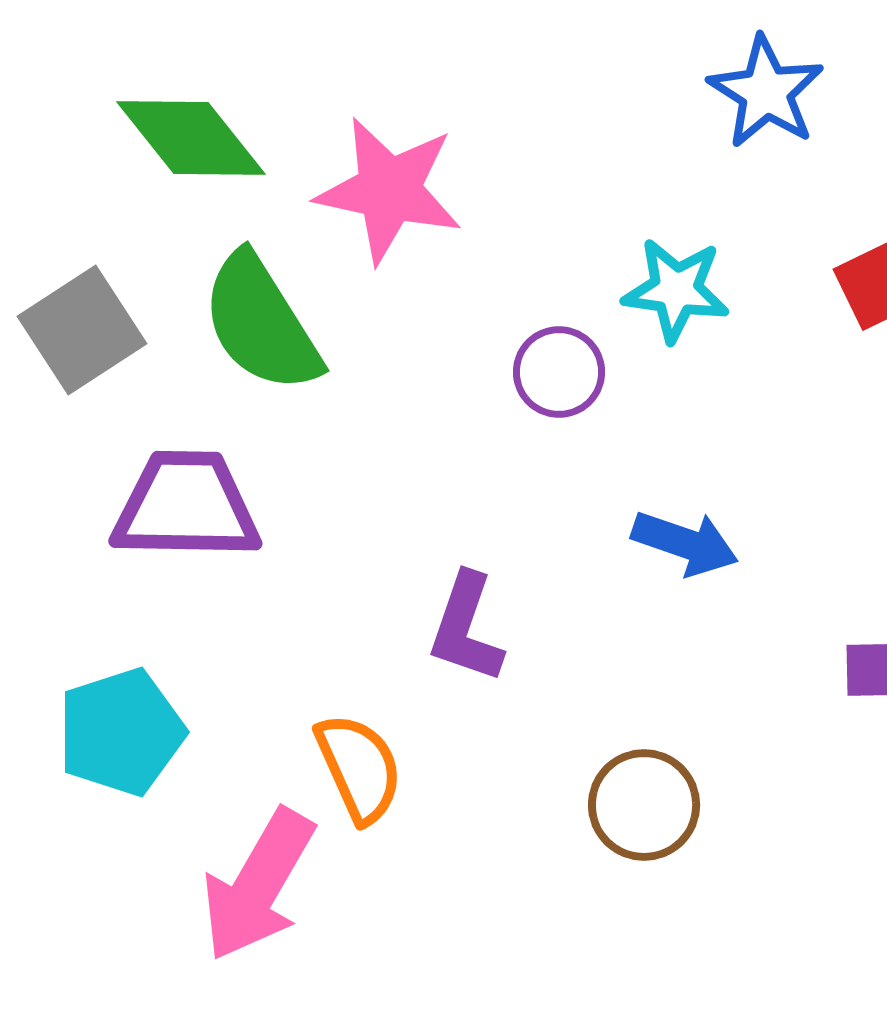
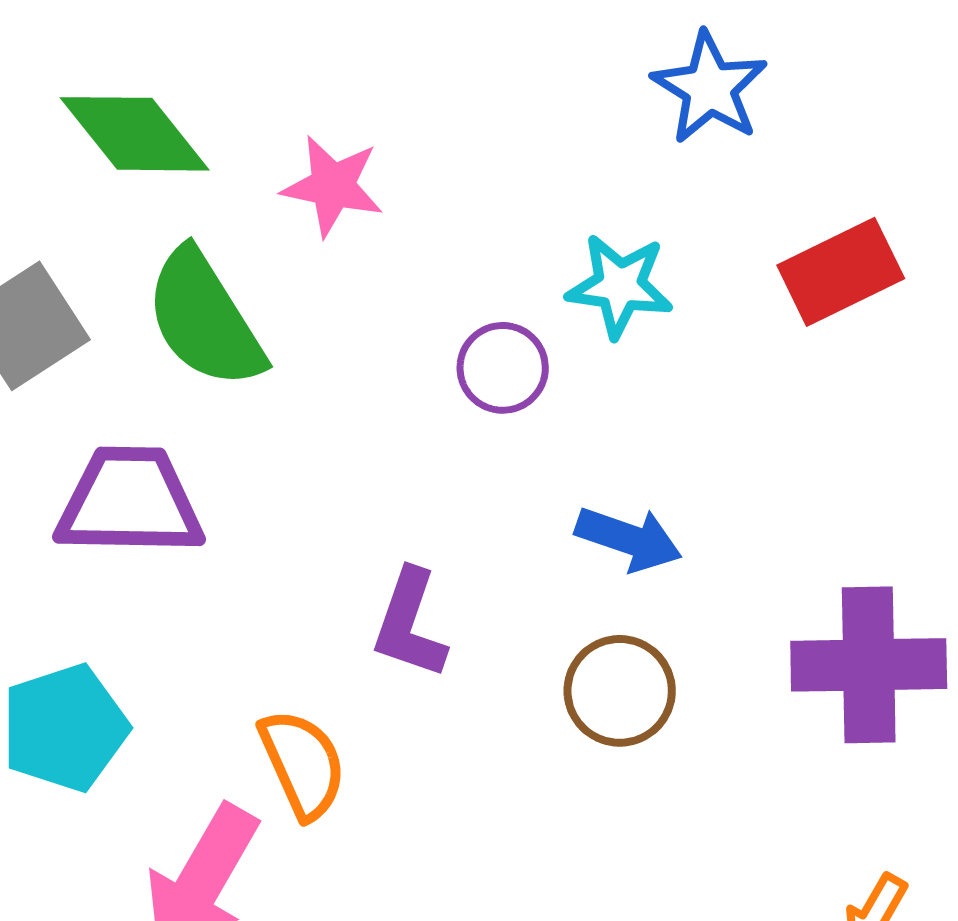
pink star: (389, 190) -> (333, 186), size x0.7
brown circle: (644, 805) -> (620, 691), moved

